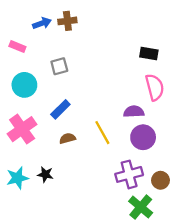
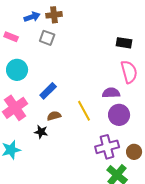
gray square: (59, 66) -> (47, 38), moved, turned 35
black star: (45, 174) -> (41, 132), moved

